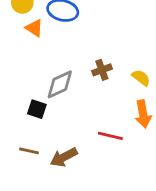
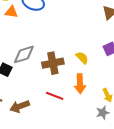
orange triangle: (34, 28) -> (11, 12), turned -32
brown cross: (102, 70) -> (53, 63), moved, size x1.5

